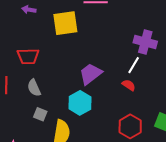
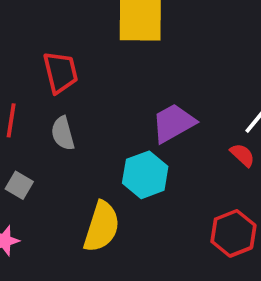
red trapezoid: (28, 56) -> (60, 72), turned -110
gray square: (40, 114) -> (19, 185), moved

